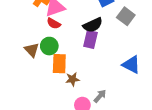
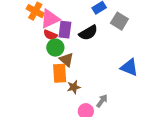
purple rectangle: (91, 39) -> (65, 30), moved
green circle: (49, 46) -> (55, 48), moved
brown triangle: (32, 50) -> (66, 60), moved

